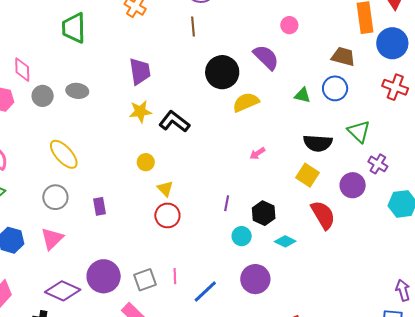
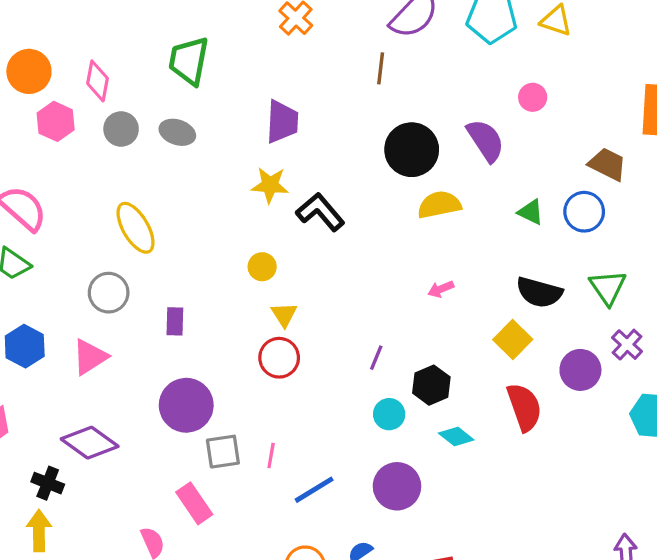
green trapezoid: (74, 28) -> (189, 61), moved
purple circle: (104, 276) -> (186, 405), moved

